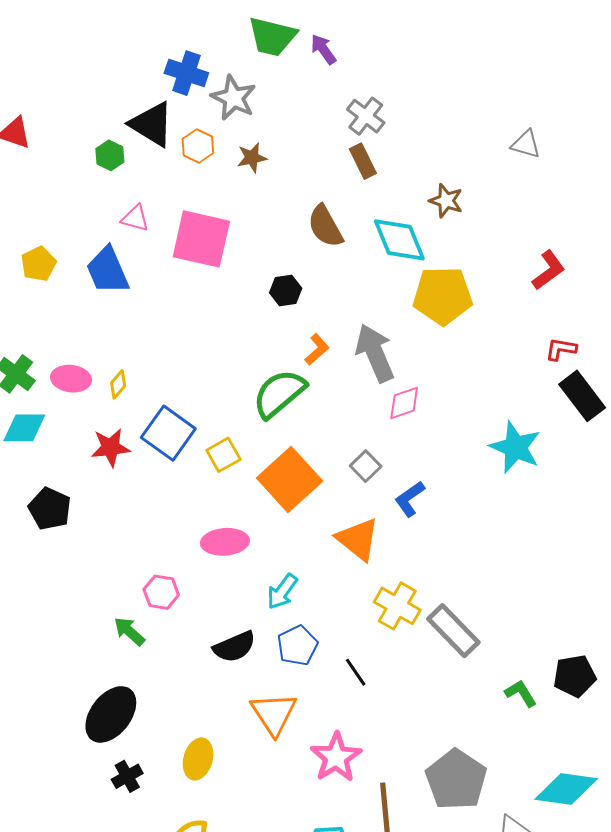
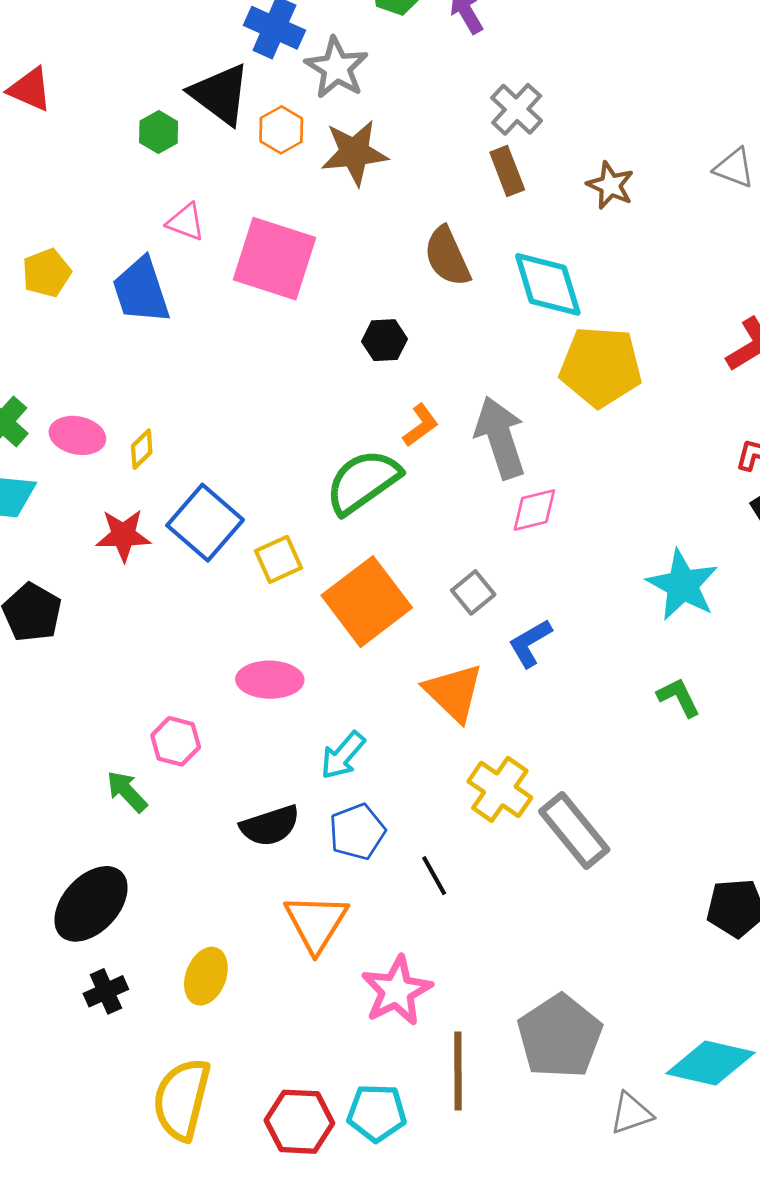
brown star: (252, 158) -> (354, 153), size x1.6
brown star: (446, 201) -> (610, 185), moved
green L-shape: (521, 693) -> (679, 697), moved

